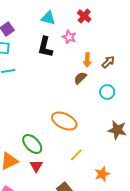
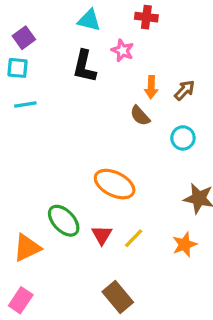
red cross: (84, 16) -> (146, 17), turned -32
brown semicircle: (80, 78) -> (140, 116), turned -88
red triangle: (36, 166) -> (102, 235), moved
orange star: (102, 174) -> (185, 245), moved

